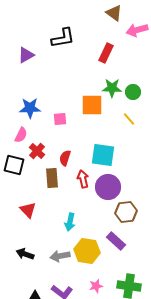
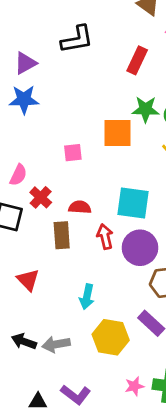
blue star: (30, 108) -> (24, 100), moved
red semicircle: (65, 158) -> (80, 207), turned 77
gray arrow: (60, 256) -> (56, 344), moved
pink star: (96, 286) -> (134, 386), moved

